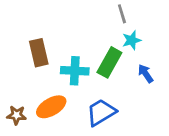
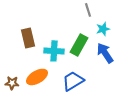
cyan star: (132, 40) -> (103, 29), moved
blue arrow: (146, 74) -> (105, 53), size x1.5

